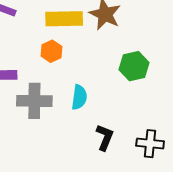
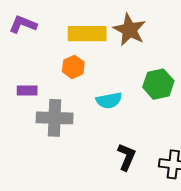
cyan semicircle: (79, 97) -> (109, 100), moved, turned 70

